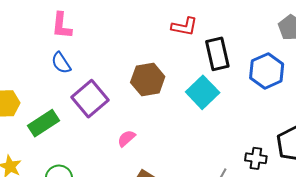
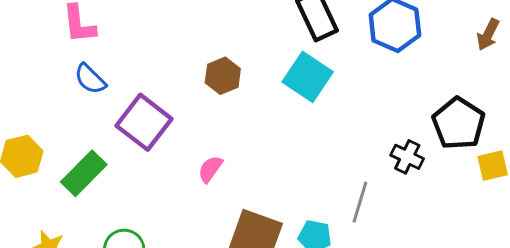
brown hexagon: (148, 80) -> (223, 76), size x0.7
black cross: (256, 158) -> (407, 157), turned 30

